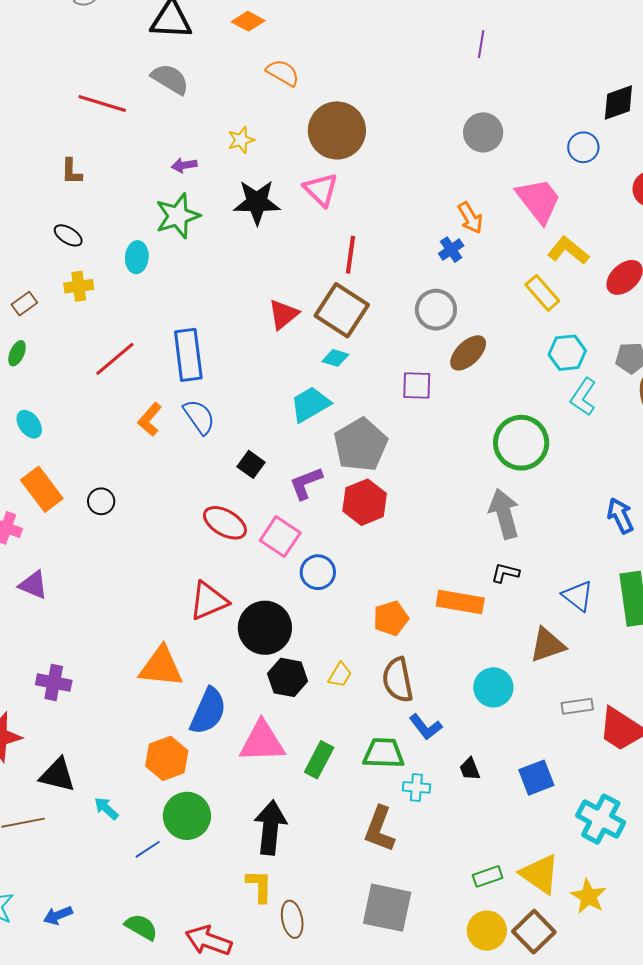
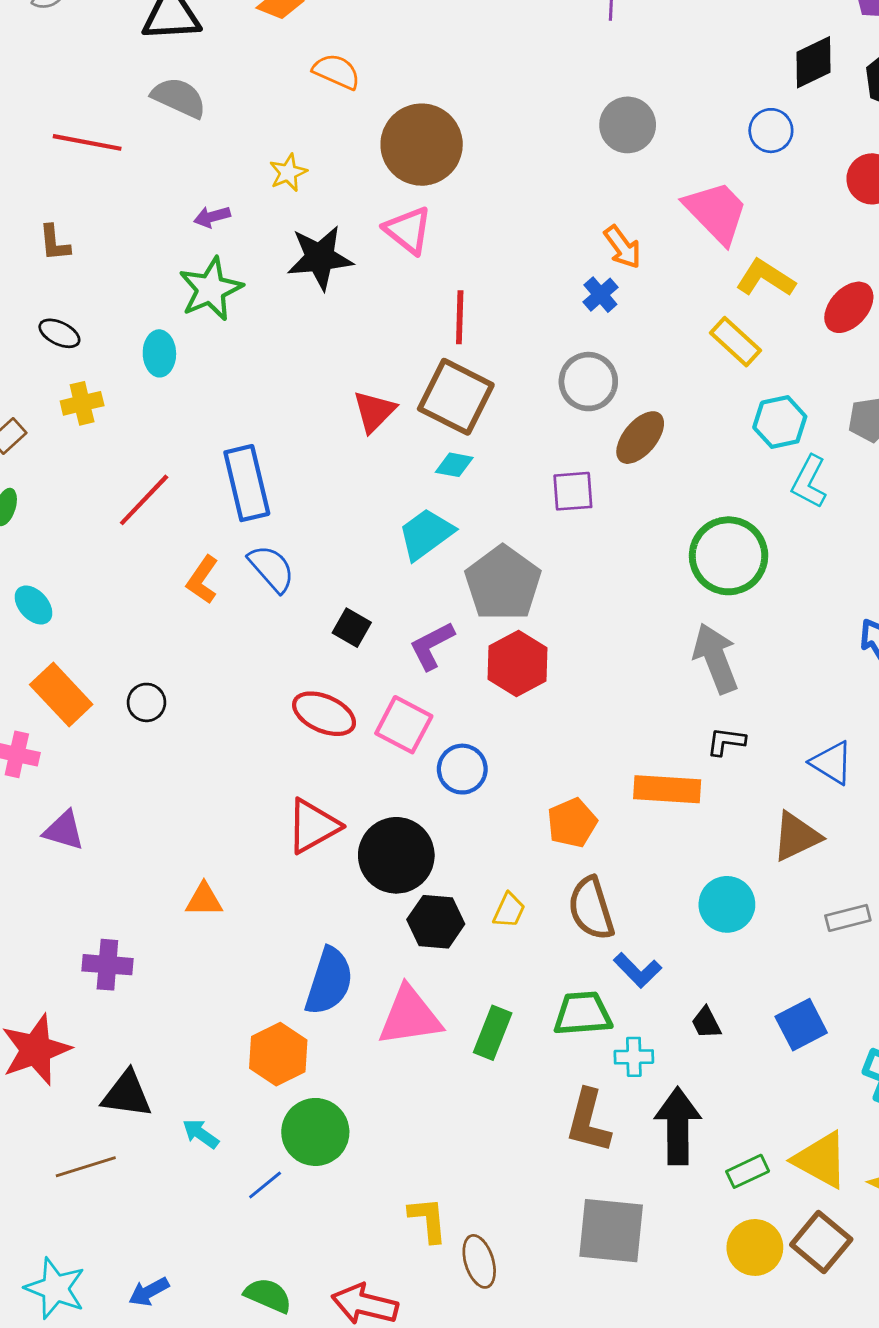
orange triangle: (161, 667) -> (204, 900), moved, size x0.6
black arrow: (270, 828) -> (678, 1126), moved

